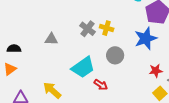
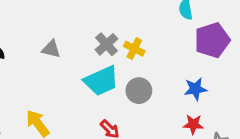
blue star: (146, 38) -> (195, 89), moved, size x0.7
cyan trapezoid: (83, 67) -> (101, 81), moved

